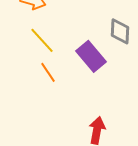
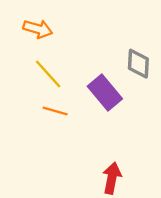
orange line: (48, 72) -> (55, 111), turned -40

